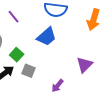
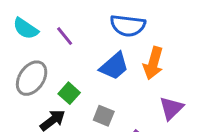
orange arrow: (94, 20) -> (153, 63), moved
gray square: (29, 71) -> (104, 116), moved

